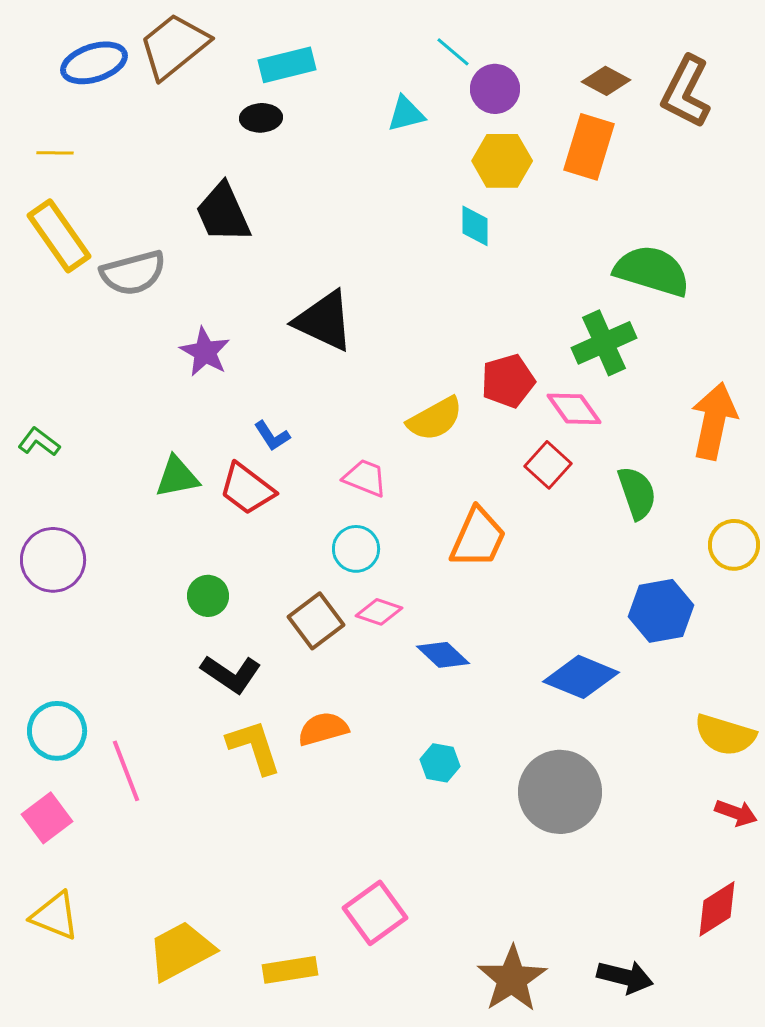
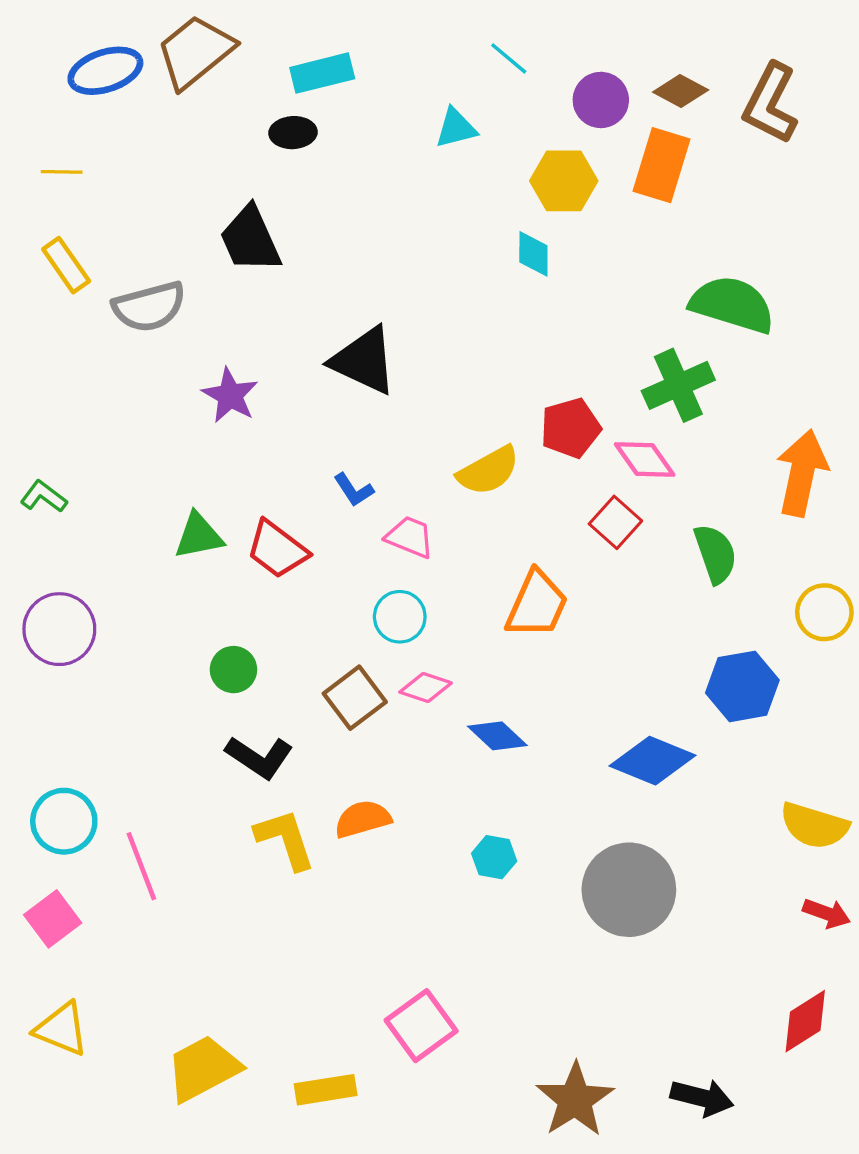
purple circle: (495, 89) -> (601, 100), moved
yellow rectangle: (59, 236) -> (66, 265), size x0.7
blue L-shape: (272, 436) -> (354, 490), moved

